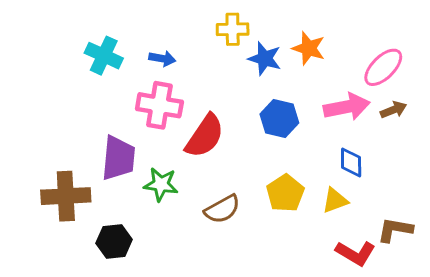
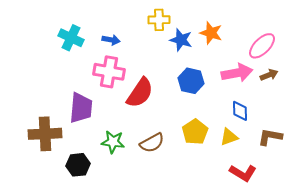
green star: (161, 184) -> (113, 142), moved
brown L-shape: (395, 230) -> (270, 137), moved

